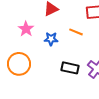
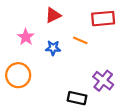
black rectangle: (70, 68) -> (77, 98), moved

